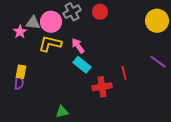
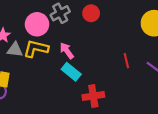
gray triangle: (33, 23) -> (15, 50), moved
red line: (124, 73) -> (126, 61), moved

